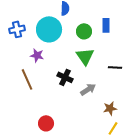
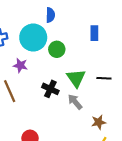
green circle: (84, 31) -> (57, 49), moved
green triangle: (85, 56) -> (76, 78), moved
gray arrow: (88, 89) -> (75, 102), turned -98

